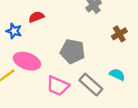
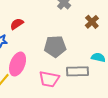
pink ellipse: (27, 61) -> (18, 64), turned -75
gray rectangle: (91, 85) -> (78, 71), turned -30

